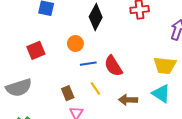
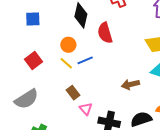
red semicircle: (113, 66) -> (105, 33), moved, turned 30
yellow line: (95, 88) -> (66, 63), moved

